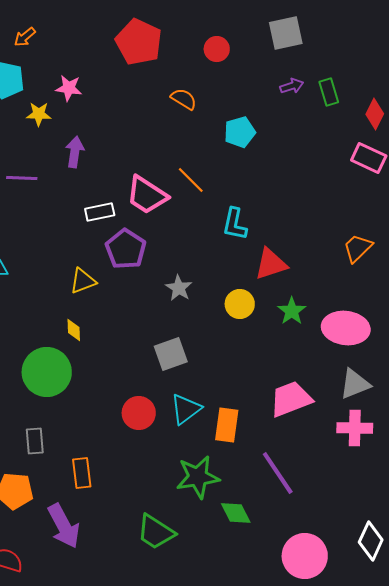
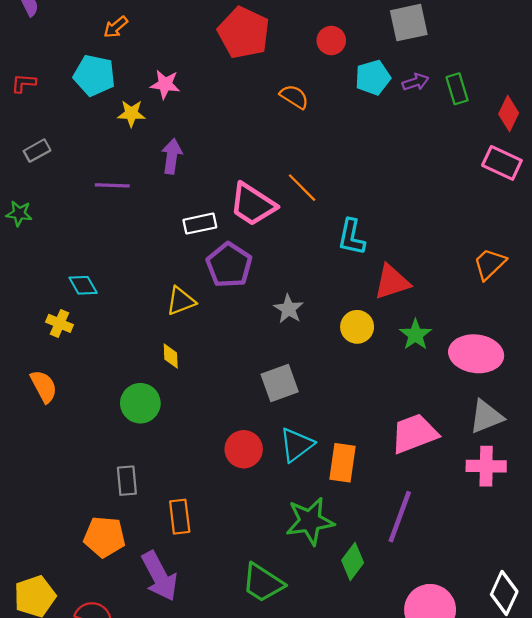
cyan pentagon: (240, 132) -> (373, 78), moved
green circle: (47, 372) -> (140, 403), size x0.7
purple line: (278, 473) -> (400, 517), turned 54
green diamond: (236, 513) -> (353, 562), turned 64

